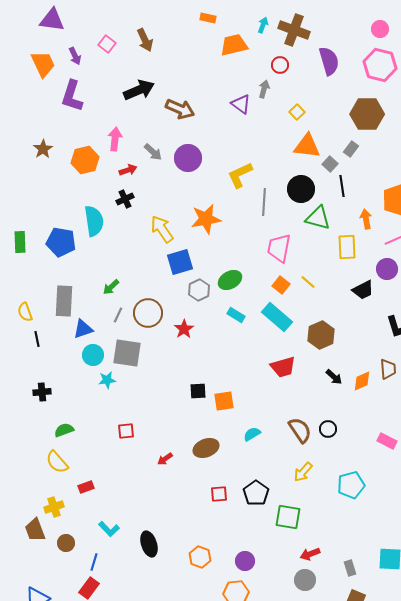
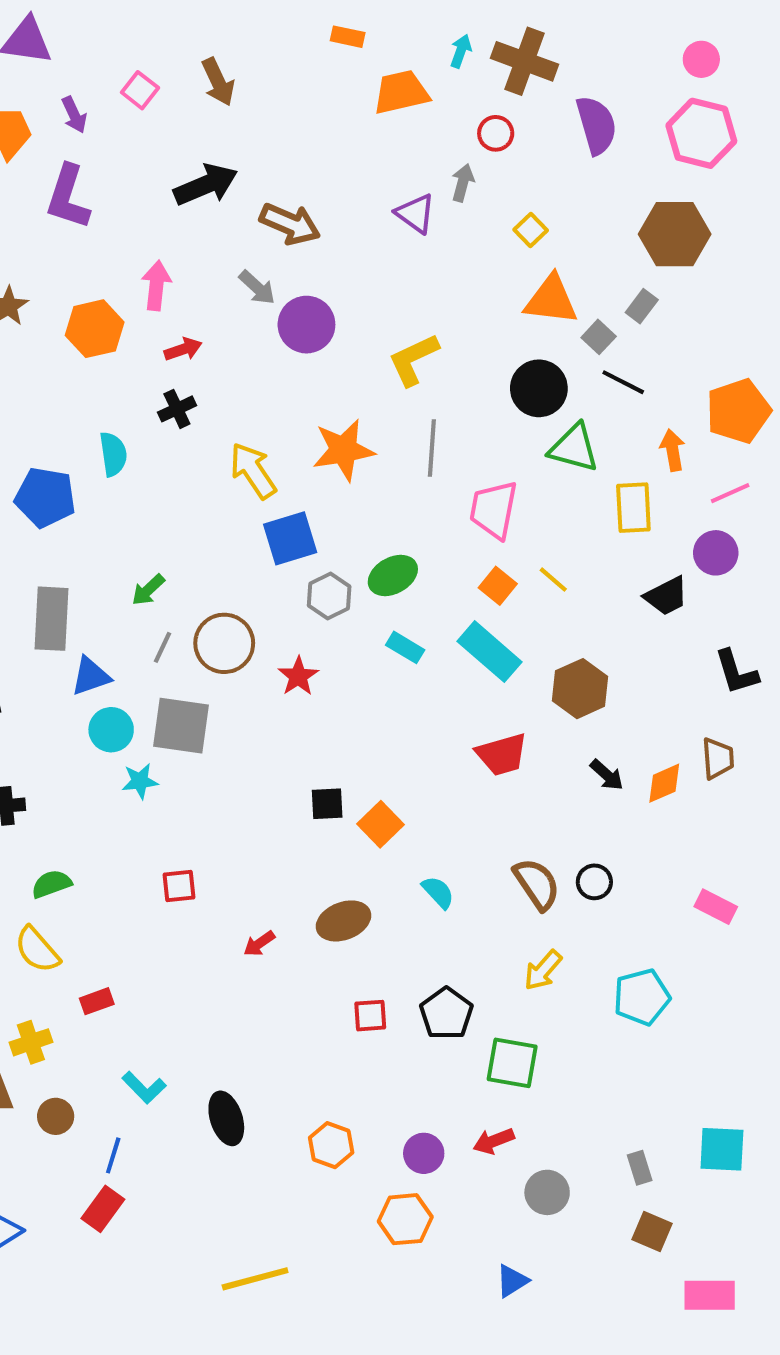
gray arrow: (153, 152) -> (257, 288), moved
black line: (342, 186) -> (623, 382), turned -55
gray line: (264, 202) -> (432, 448), moved
cyan semicircle: (94, 221) -> (113, 454), size x0.7
orange square: (224, 401) -> (381, 824), turned -35
cyan semicircle: (252, 434) -> (438, 892), turned 78
red arrow: (310, 554) -> (494, 1141), moved

